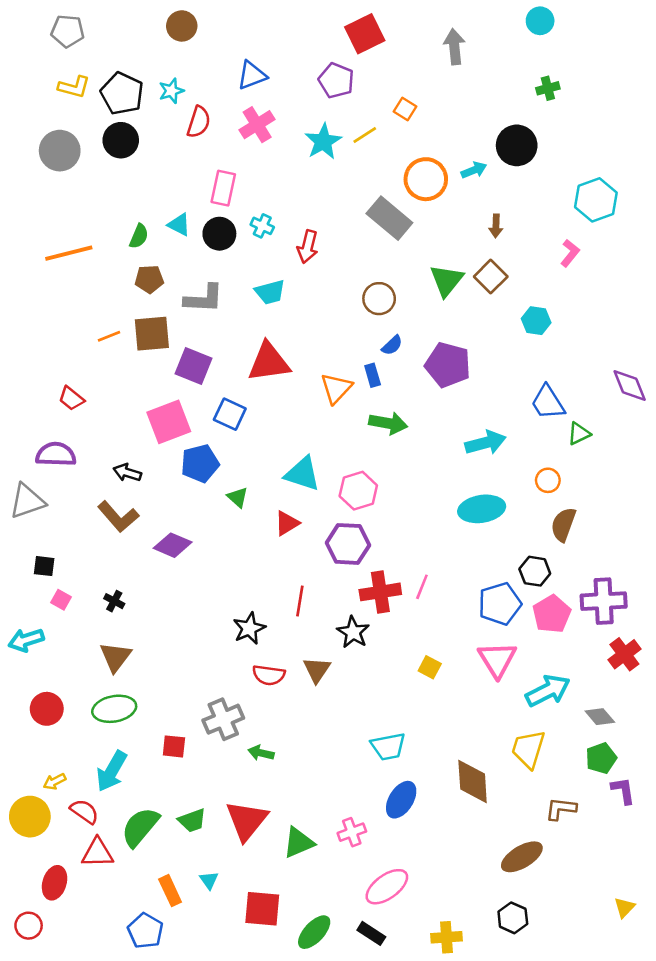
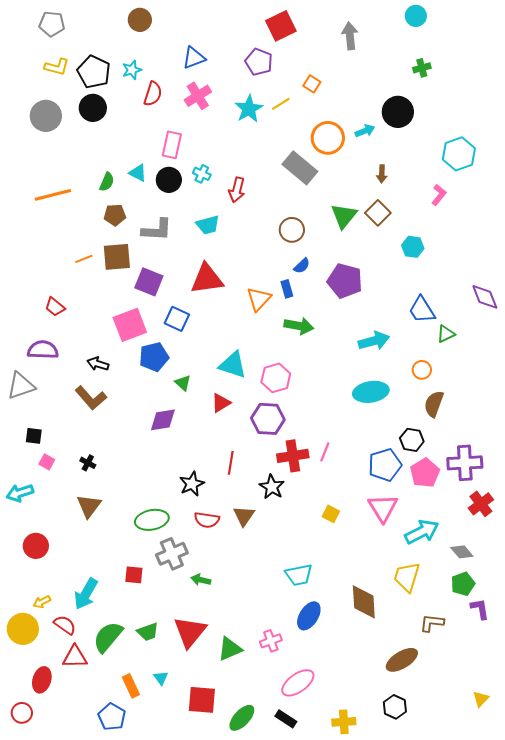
purple diamond: (173, 545) -> (163, 420), moved, turned -32
green ellipse: (114, 709) -> (152, 520), moved

